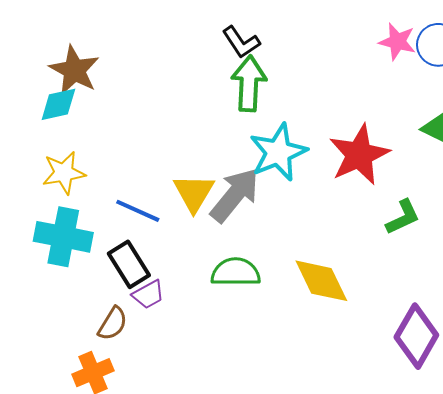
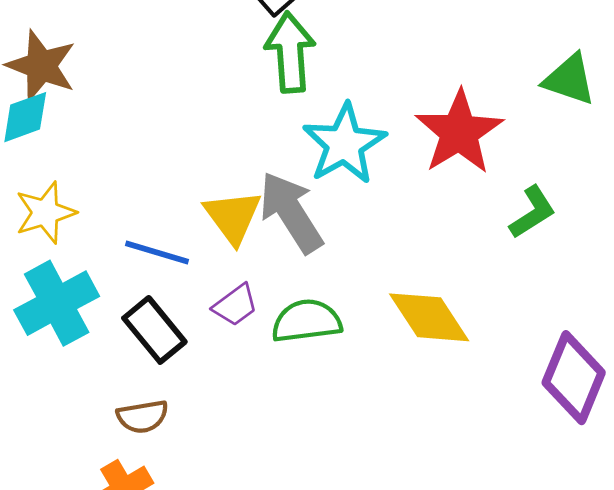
gray arrow: (235, 195) -> (291, 212), turned -64
cyan cross: (63, 237) -> (57, 303), turned -32
purple trapezoid: (148, 294) -> (235, 305), moved
brown semicircle: (113, 324) -> (142, 417), turned 57

